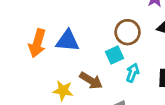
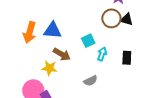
brown circle: (128, 32) -> (111, 18), moved
brown arrow: (91, 80) -> (62, 54), moved

